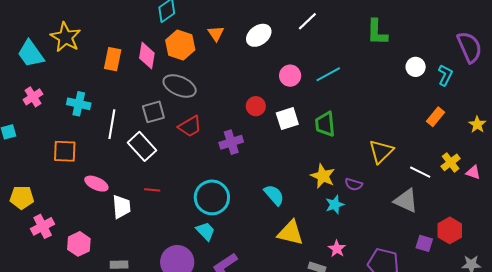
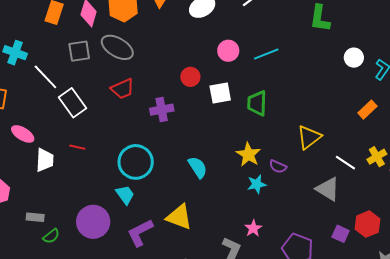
gray square: (153, 112) -> (79, 51), moved
white line: (112, 124) -> (45, 77), turned -60
yellow triangle: (291, 233) -> (179, 217), moved

